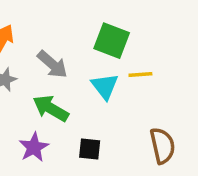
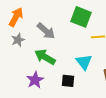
cyan triangle: (105, 86) -> (84, 62), moved

